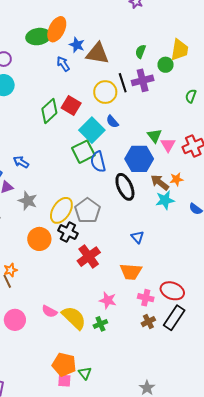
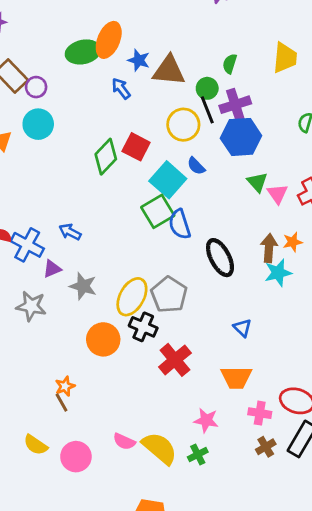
green circle: (166, 65) -> (207, 88), moved
blue hexagon: (139, 159) -> (241, 137), moved
brown arrow: (160, 182) -> (269, 248), turned 60

